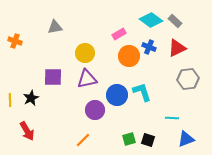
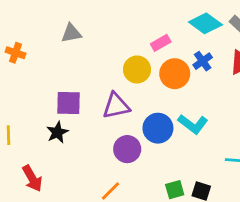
blue cross: (149, 47) -> (203, 61), turned 32
yellow circle: (85, 53) -> (137, 69), moved
cyan L-shape: (142, 92) -> (193, 124), turned 145
black star: (31, 98) -> (57, 132), moved

